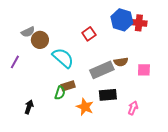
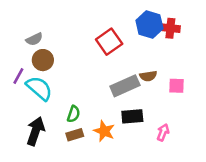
red square: (89, 34) -> (109, 42), size x1.5
brown circle: (40, 40) -> (43, 60), moved
cyan semicircle: (63, 58) -> (39, 88), moved
brown rectangle: (68, 86) -> (75, 135), moved
black arrow: (29, 107) -> (36, 131), size x1.6

